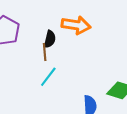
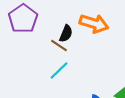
brown line: (45, 52) -> (59, 46), turned -60

